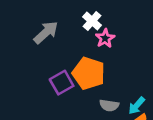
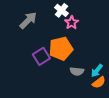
orange pentagon: (89, 73) -> (61, 49), turned -30

